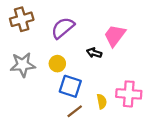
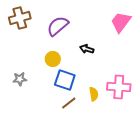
pink trapezoid: (115, 35) -> (121, 22), moved
gray star: (23, 65) -> (20, 79), moved, size x0.6

